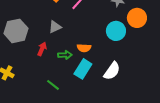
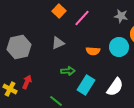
orange semicircle: (84, 48) -> (93, 51), moved
red arrow: (42, 49) -> (27, 82), moved

